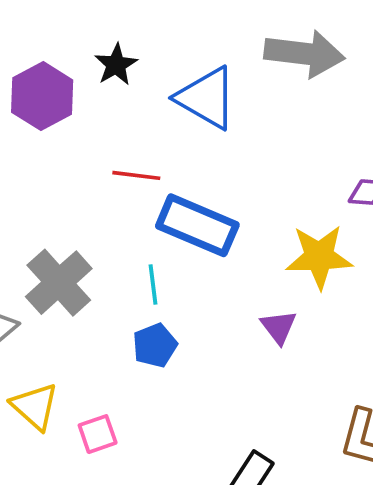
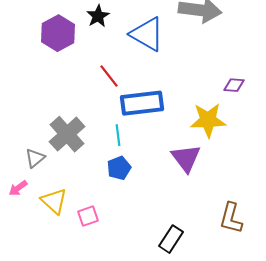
red line: (136, 175) -> (109, 76), turned 45
blue rectangle: (197, 225) -> (142, 103), turned -30
purple triangle: (279, 327) -> (186, 158), size x1.5

